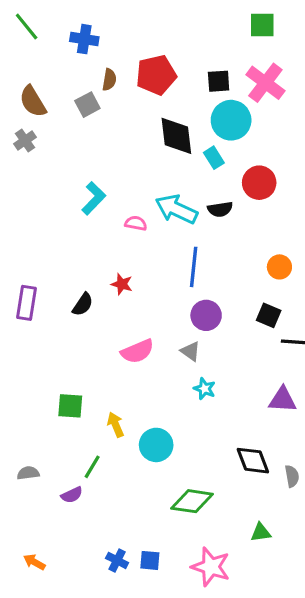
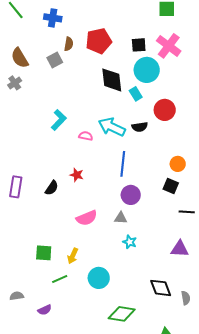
black square: (269, 315) -> (171, 186), moved
gray triangle: (190, 351) -> (121, 218), turned -32
yellow arrow: (116, 425) -> (73, 256), moved, turned -133
green line: (92, 467) -> (60, 279), moved, turned 35

